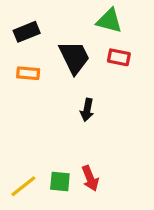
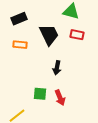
red arrow: (90, 178) -> (60, 98), moved
green square: (60, 181) -> (40, 94), moved

